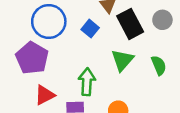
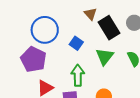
blue square: (90, 29) -> (76, 43), moved

